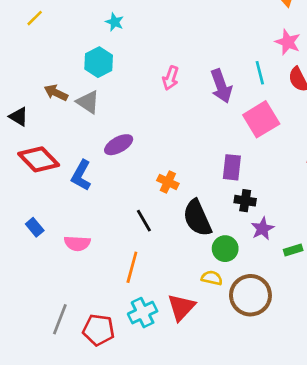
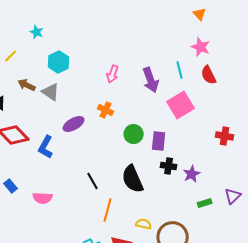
yellow line: (35, 18) -> (11, 56), moved
cyan star: (115, 22) -> (37, 32), moved
orange cross: (168, 182) -> (106, 110), moved
purple star: (262, 229) -> (192, 174), moved
green circle: (225, 249) -> (134, 134), moved
orange line: (132, 267) -> (108, 210), moved

